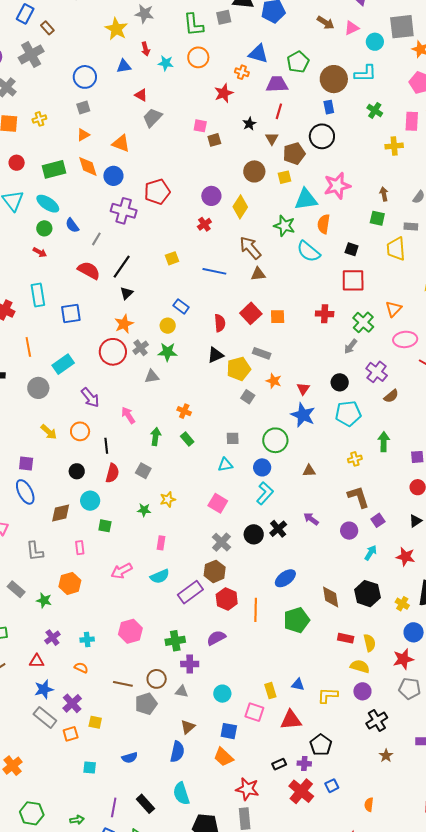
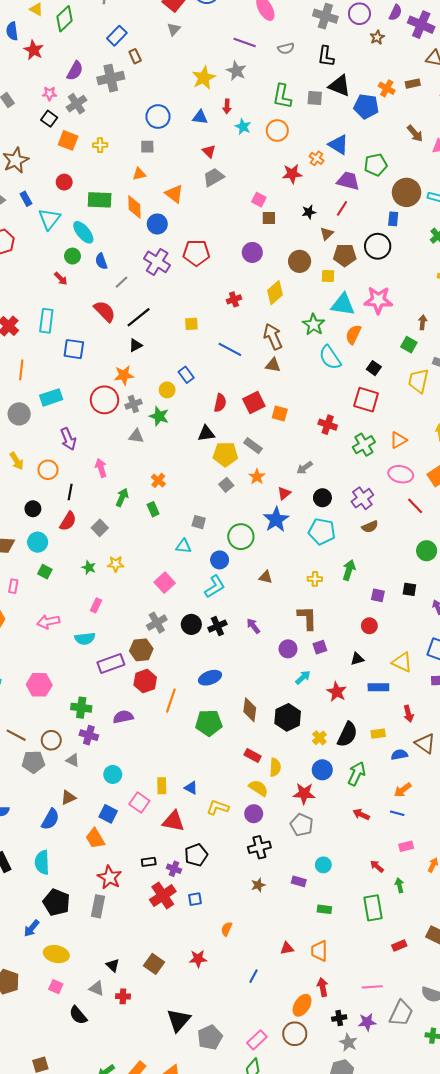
purple circle: (211, 196) -> (252, 252), moved
gray arrow: (351, 346) -> (305, 468), moved

